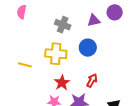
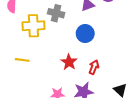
yellow cross: (56, 54) -> (33, 26), moved
red star: (62, 83) -> (69, 62), moved

